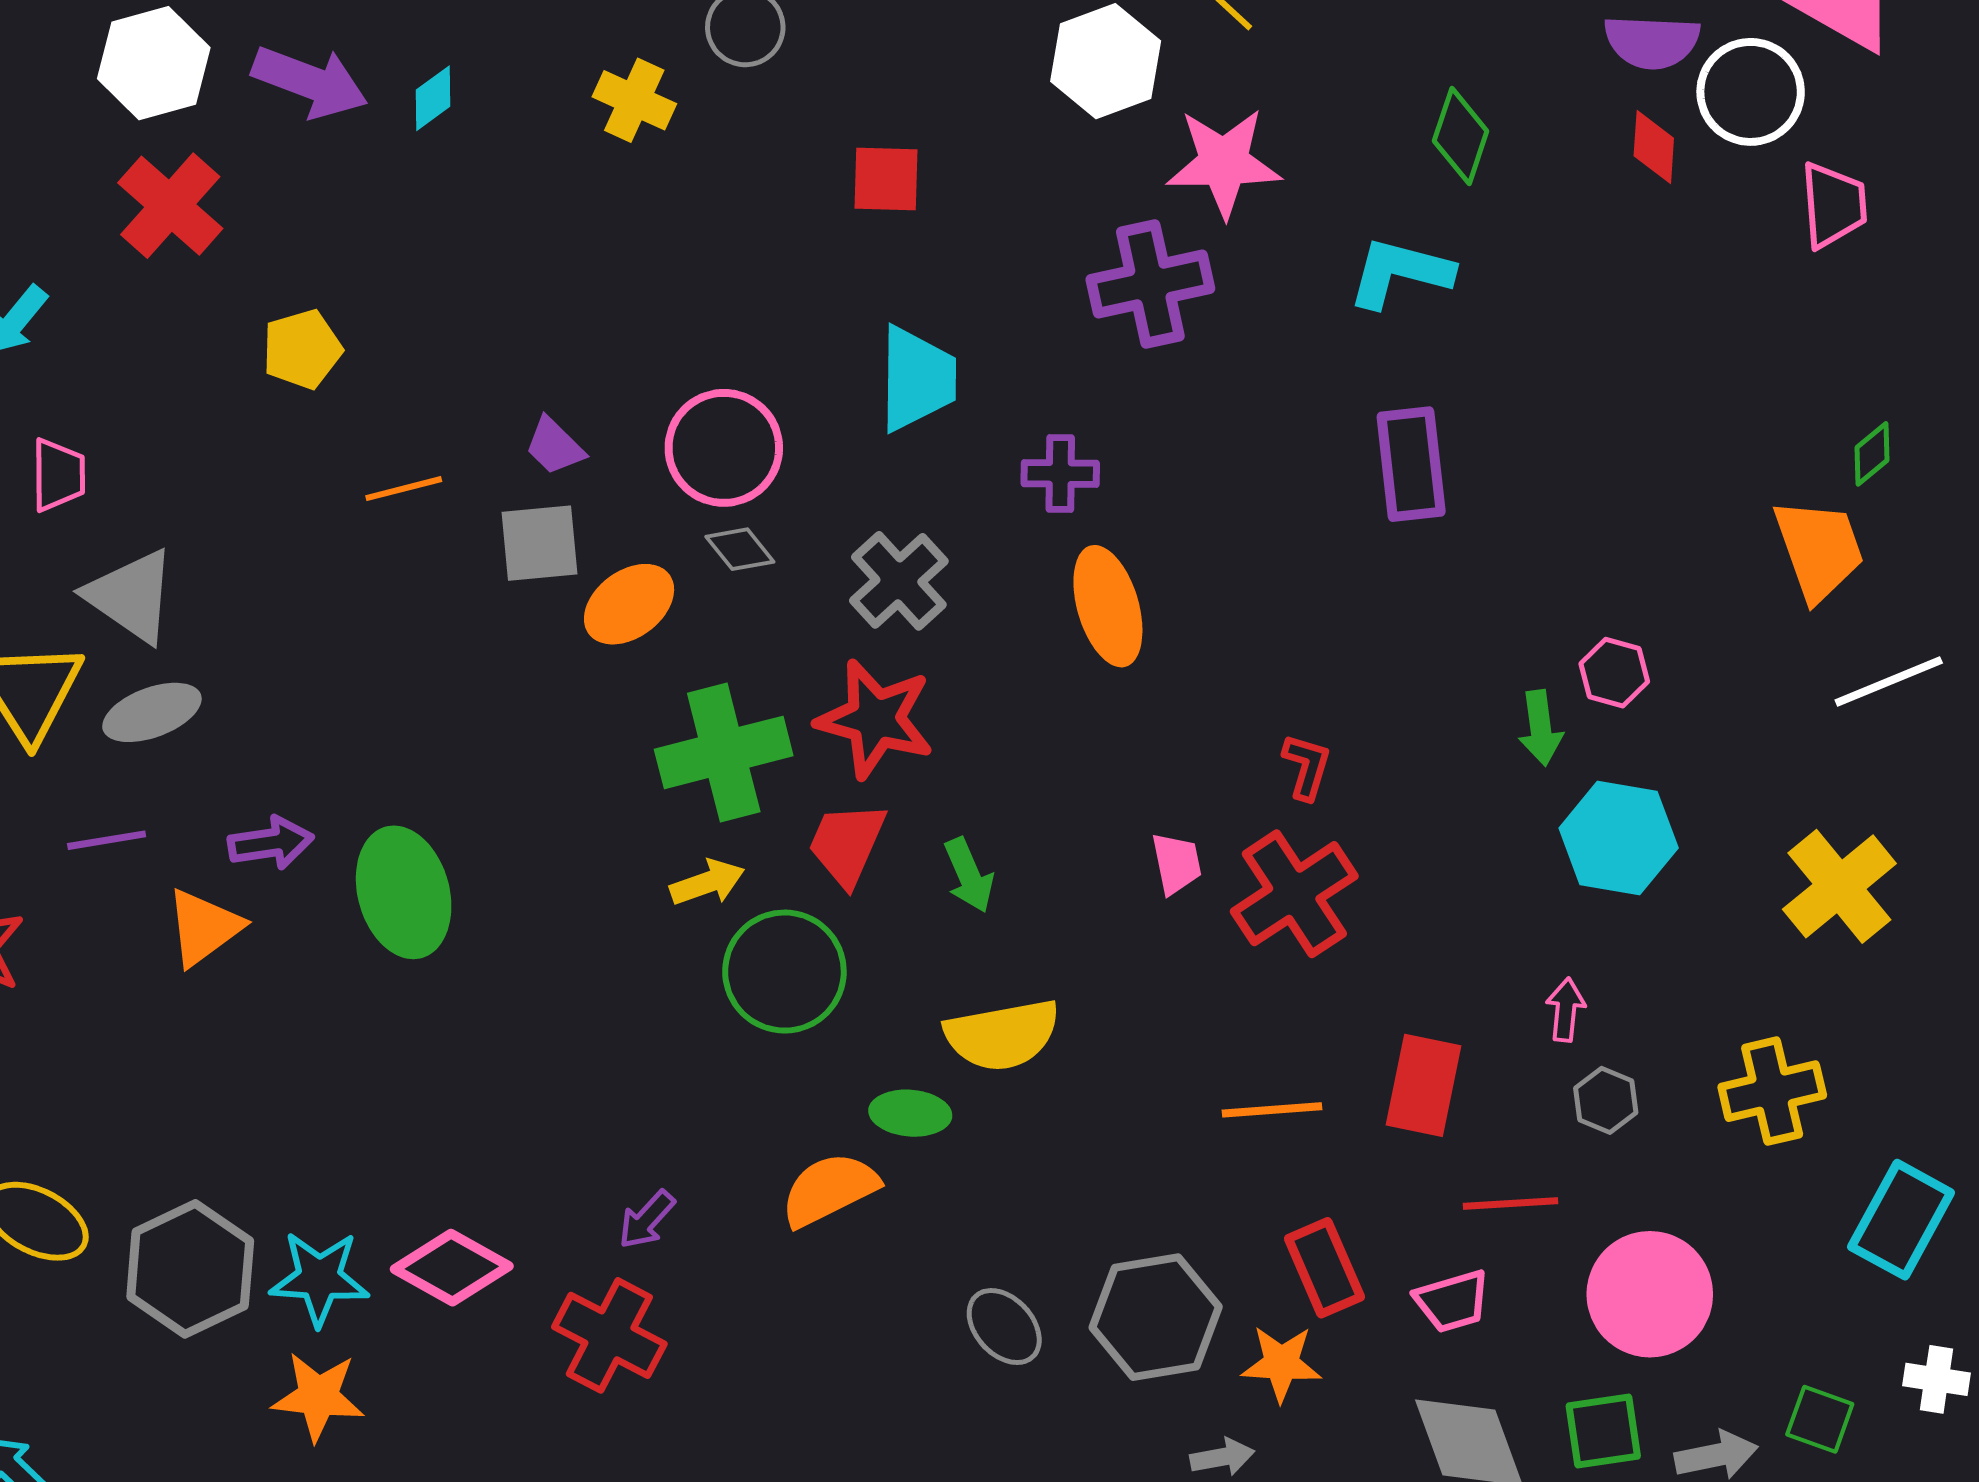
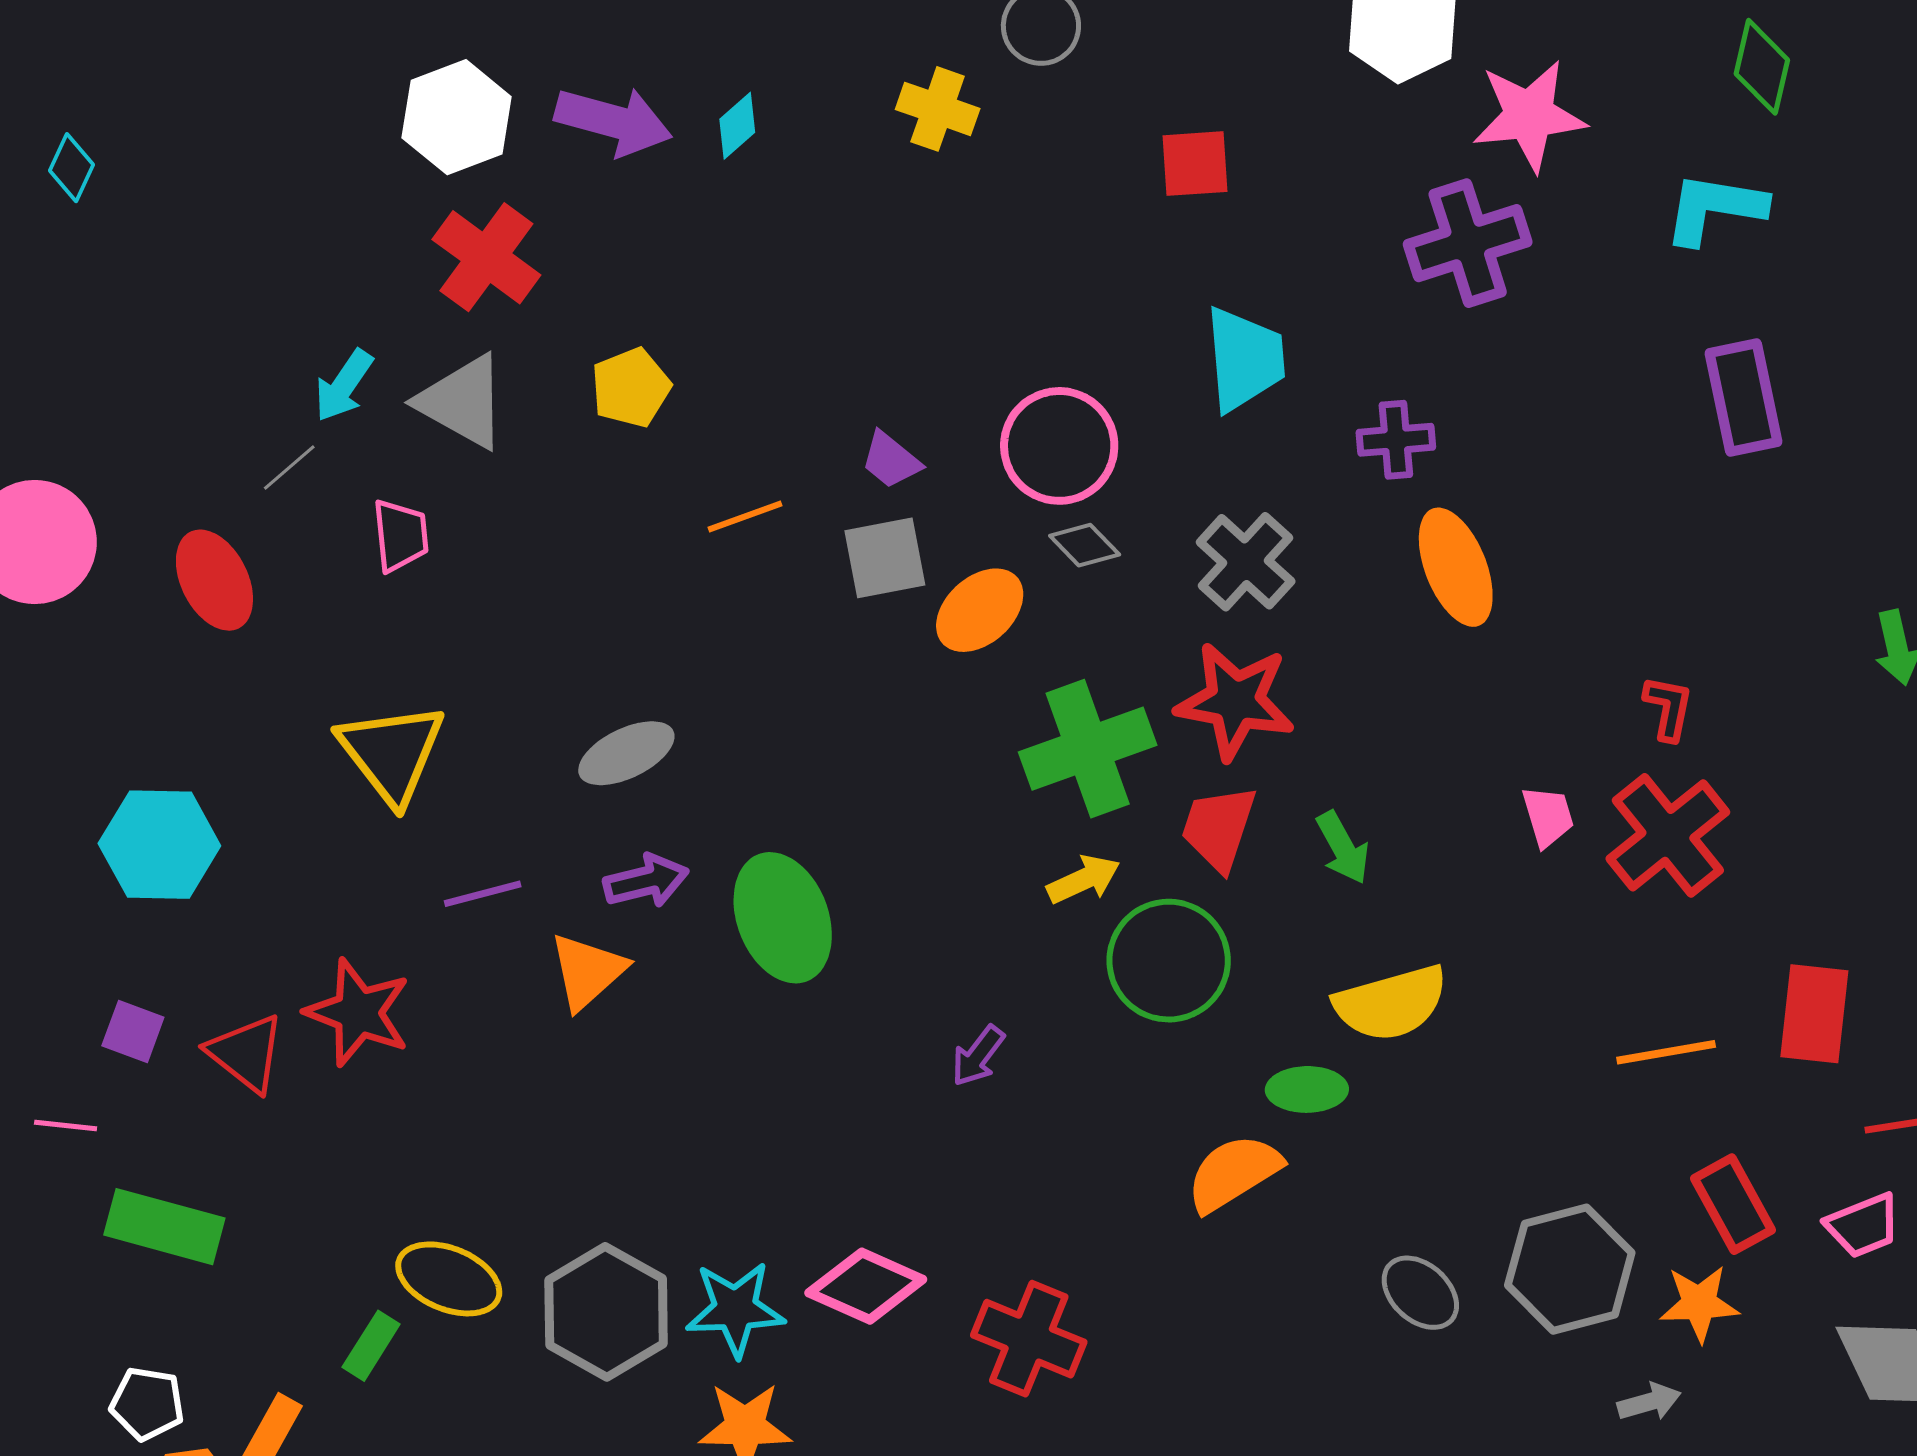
gray triangle: (131, 596) -> (462, 402), moved
gray ellipse: (152, 712) -> (626, 753), moved
purple arrow: (647, 1220) -> (978, 1056), moved

